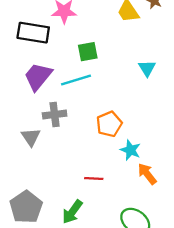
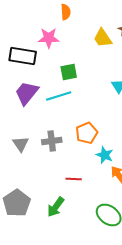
gray cross: (55, 114) -> (52, 141), moved

